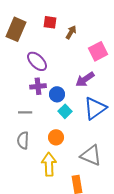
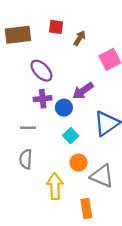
brown rectangle: (16, 29) -> (18, 35), turned 60
purple arrow: (85, 79) -> (83, 91), moved
cyan square: (65, 111) -> (71, 136), moved
orange circle: (56, 137) -> (78, 163), moved

